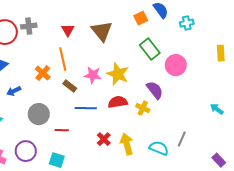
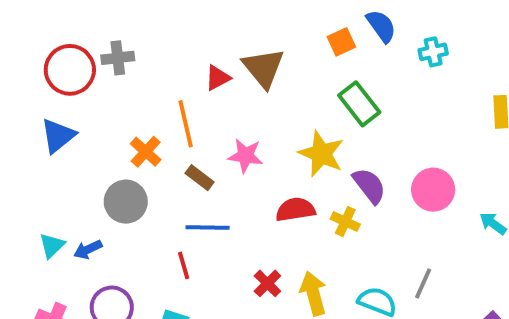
red triangle: (68, 30) -> (218, 78), moved, turned 32
pink circle: (176, 65) -> (433, 190), moved
yellow star: (118, 74) -> (321, 154), moved
blue arrow: (14, 91) -> (88, 249), moved
blue line: (86, 108) -> (208, 228), moved
gray circle: (39, 114) -> (126, 202), moved
red line: (62, 130) -> (184, 265), turned 72

